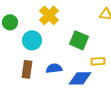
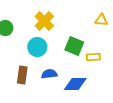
cyan circle: (32, 40) -> (37, 47), moved
yellow rectangle: (98, 61) -> (93, 57), moved

